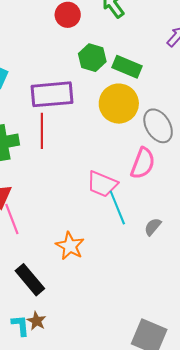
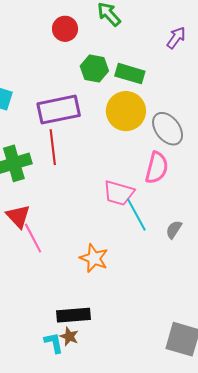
black rectangle: (30, 280) -> (73, 315), moved, turned -48

